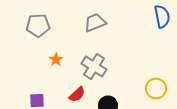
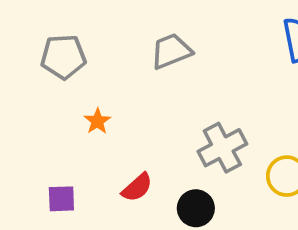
gray cross: (94, 66) -> (222, 148), moved, turned 30

